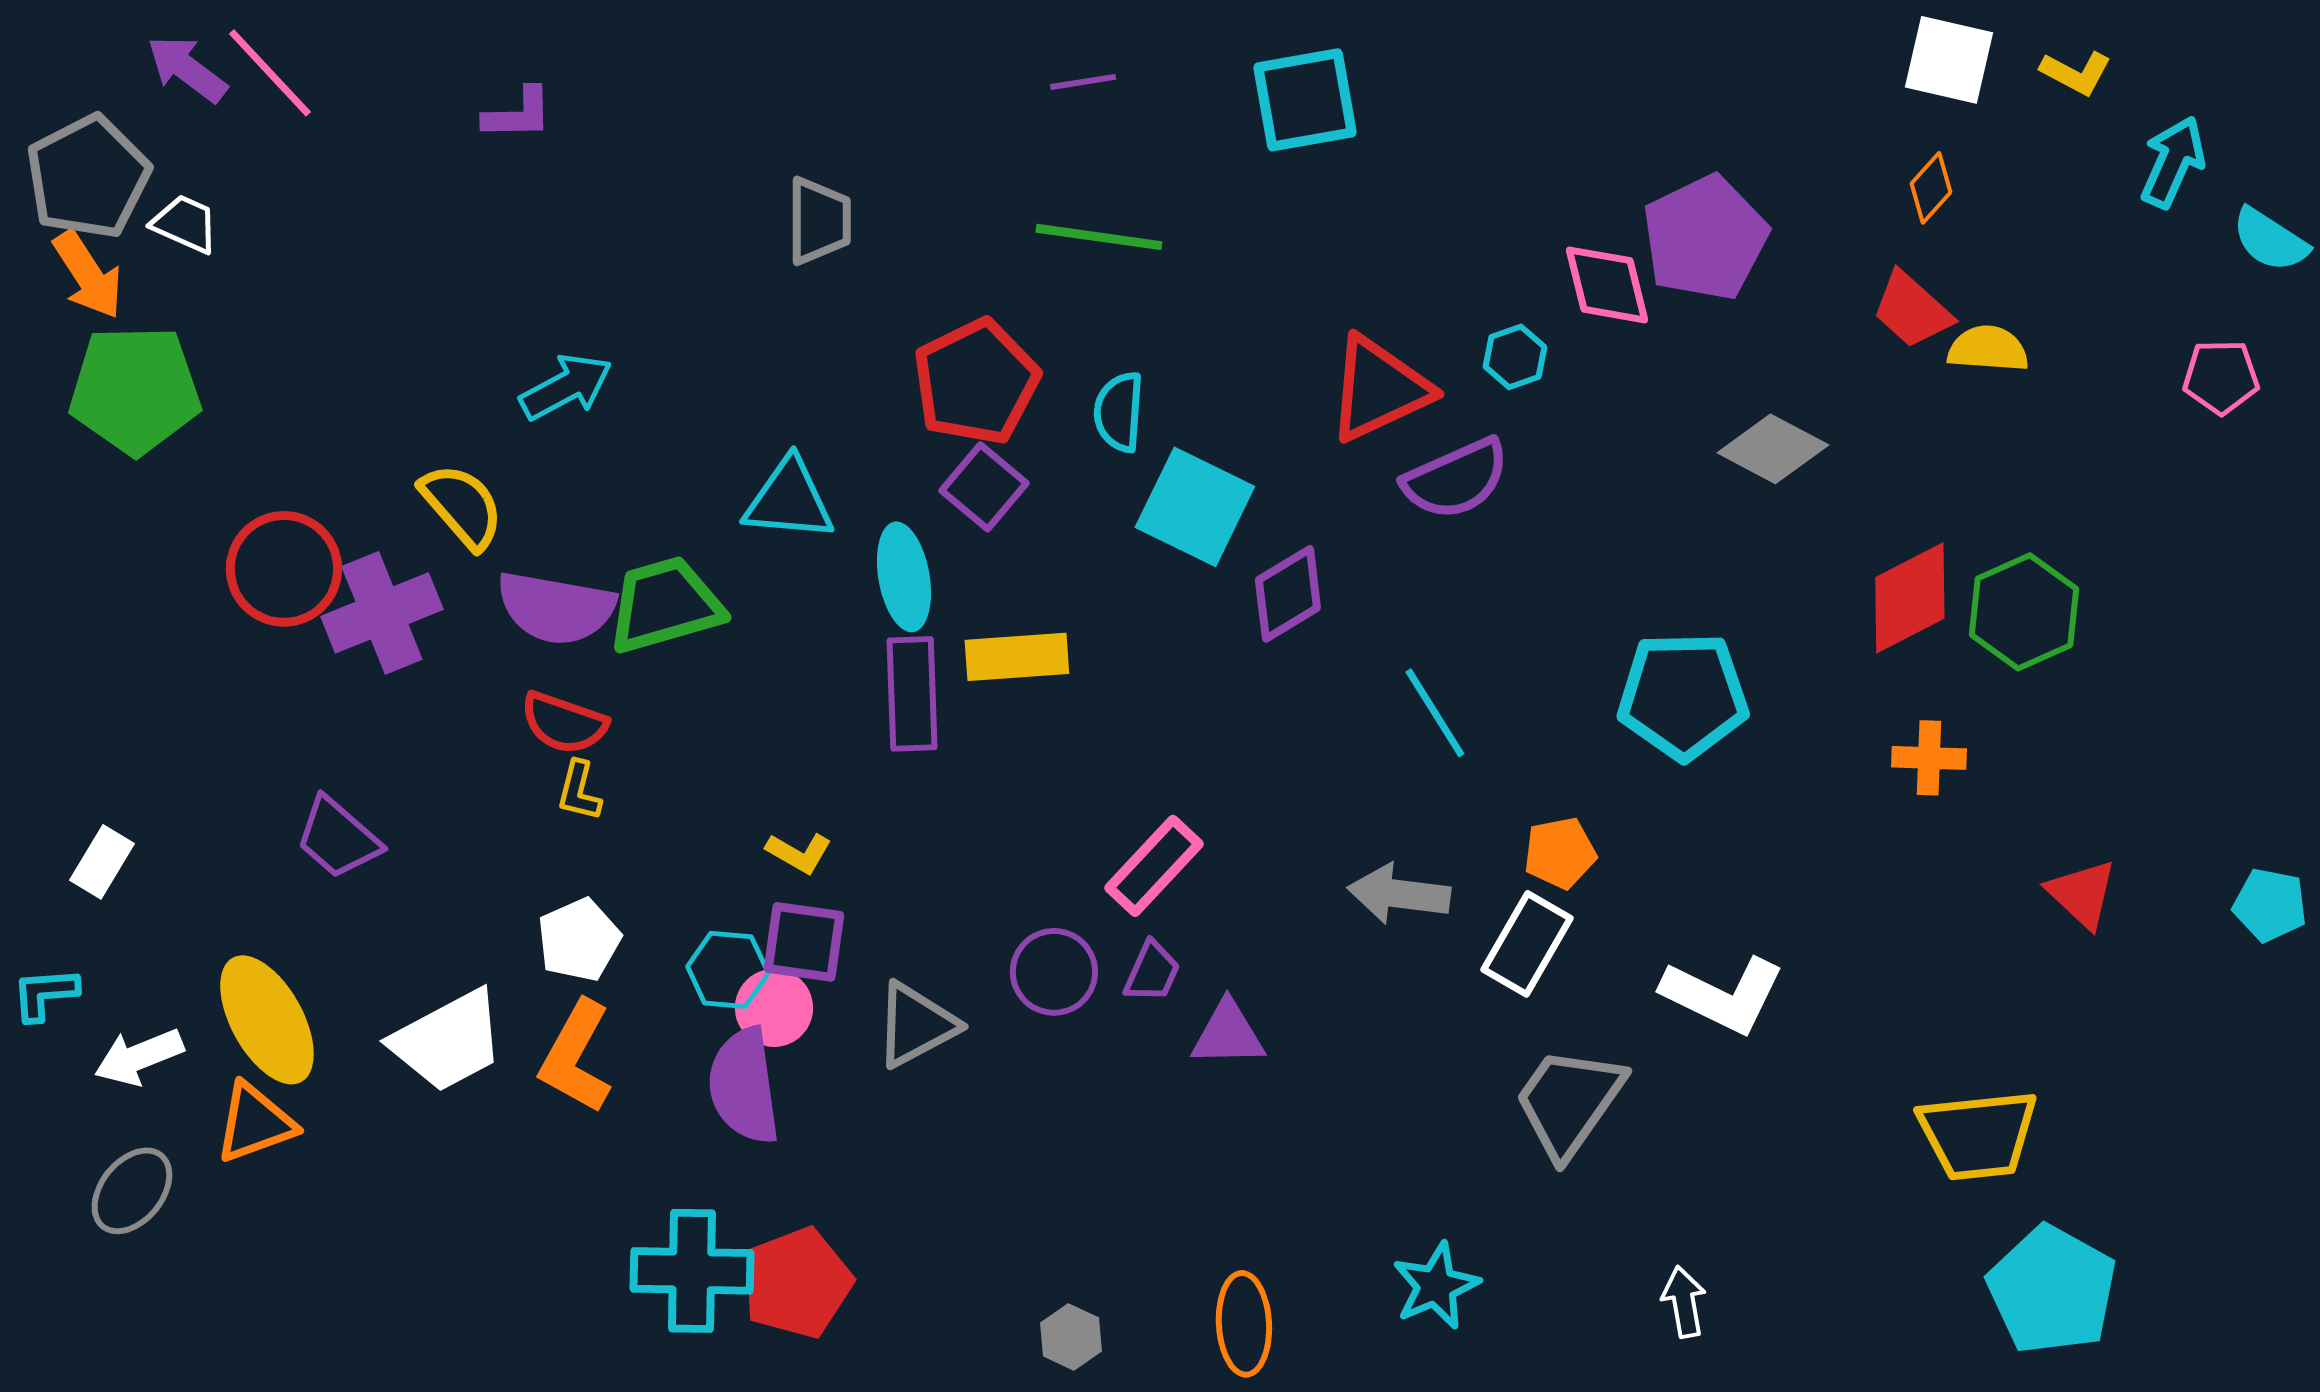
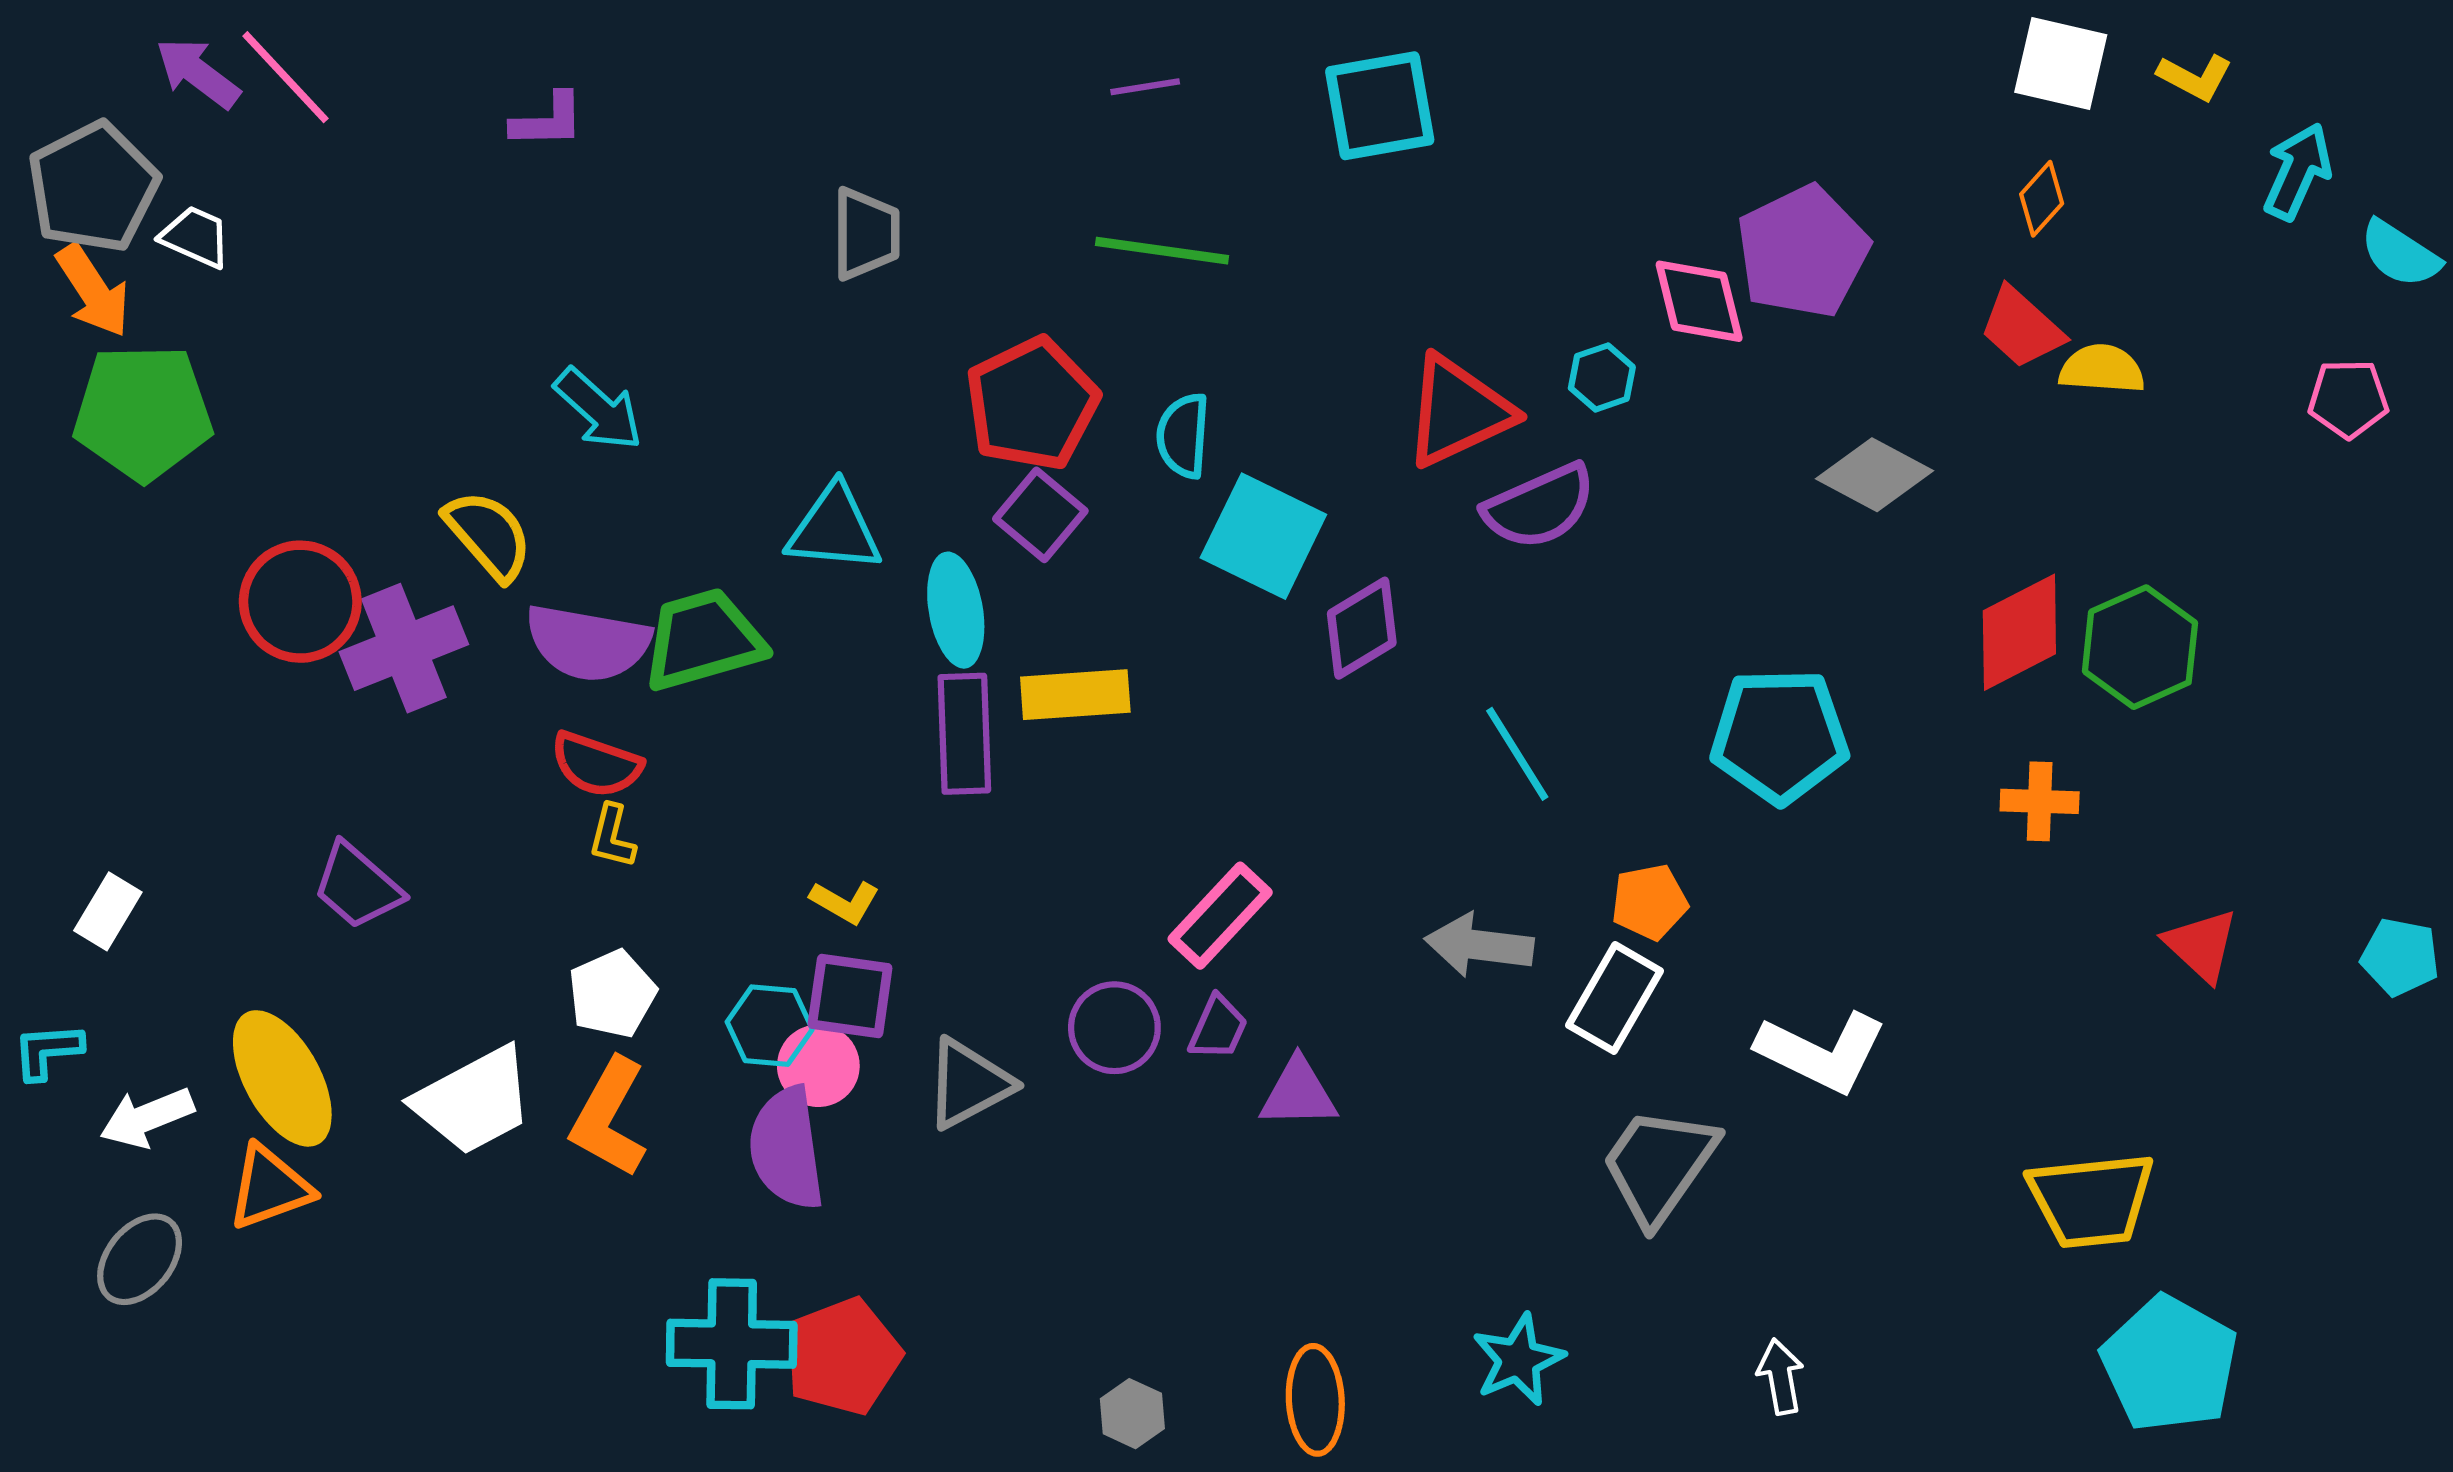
cyan arrow: (566, 387) -> (598, 409), turned 70

